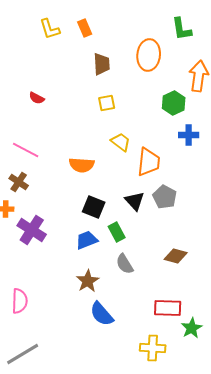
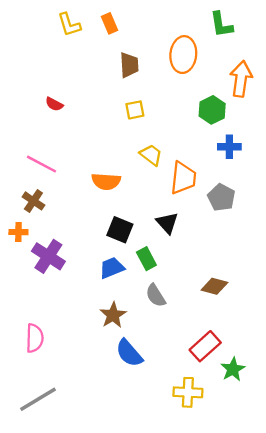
gray pentagon: (165, 197) -> (221, 198), moved
red rectangle: (168, 308) -> (205, 346), turned -44

